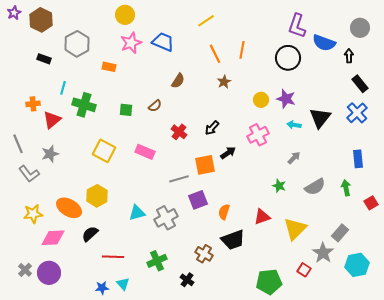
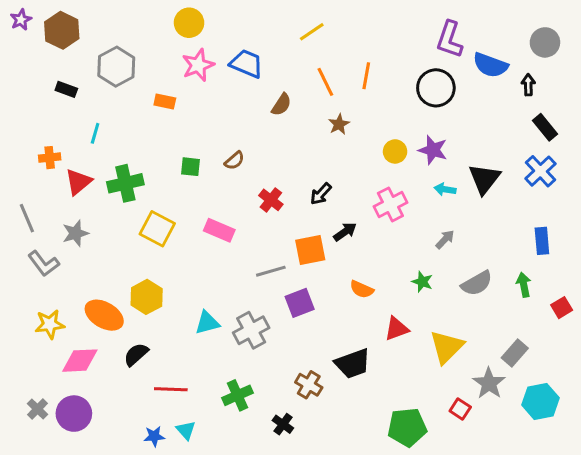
brown semicircle: (178, 81) -> (281, 105), moved
green cross: (84, 105) -> (125, 183), moved, turned -30
orange semicircle: (224, 212) -> (362, 289), moved, turned -84

